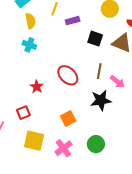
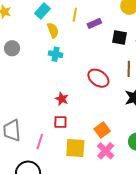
red star: (37, 87) -> (62, 99), moved
red square: (23, 113) -> (60, 122), turned 32
orange square: (68, 119) -> (102, 130), moved

